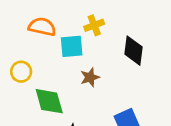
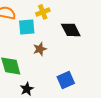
black diamond: (134, 51) -> (71, 30), turned -35

